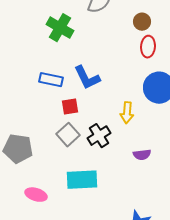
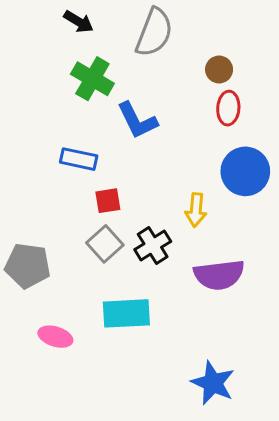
blue L-shape: (87, 78) -> (137, 120), moved
purple semicircle: (142, 155) -> (219, 275), size x1.8

